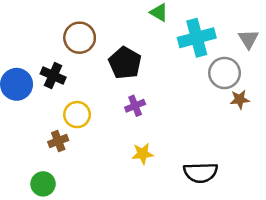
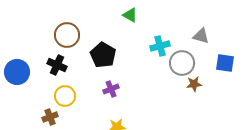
cyan cross: (197, 38) -> (160, 46), moved, size x0.7
gray triangle: (248, 39) -> (201, 36), turned -42
black cross: (53, 75) -> (57, 65), moved

